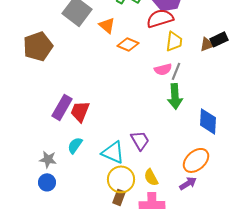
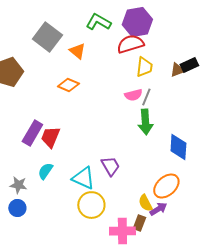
orange diamond: (128, 44) -> (68, 85), moved
yellow semicircle: (151, 177) -> (145, 203), moved
brown rectangle: (119, 197) -> (139, 223), moved

